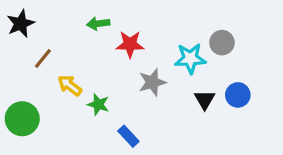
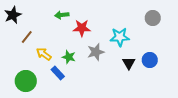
gray circle: (222, 43) -> (153, 18), moved
green star: (98, 104) -> (69, 57), moved
green circle: (22, 119) -> (26, 81), moved
blue rectangle: (128, 136) -> (58, 73), moved

